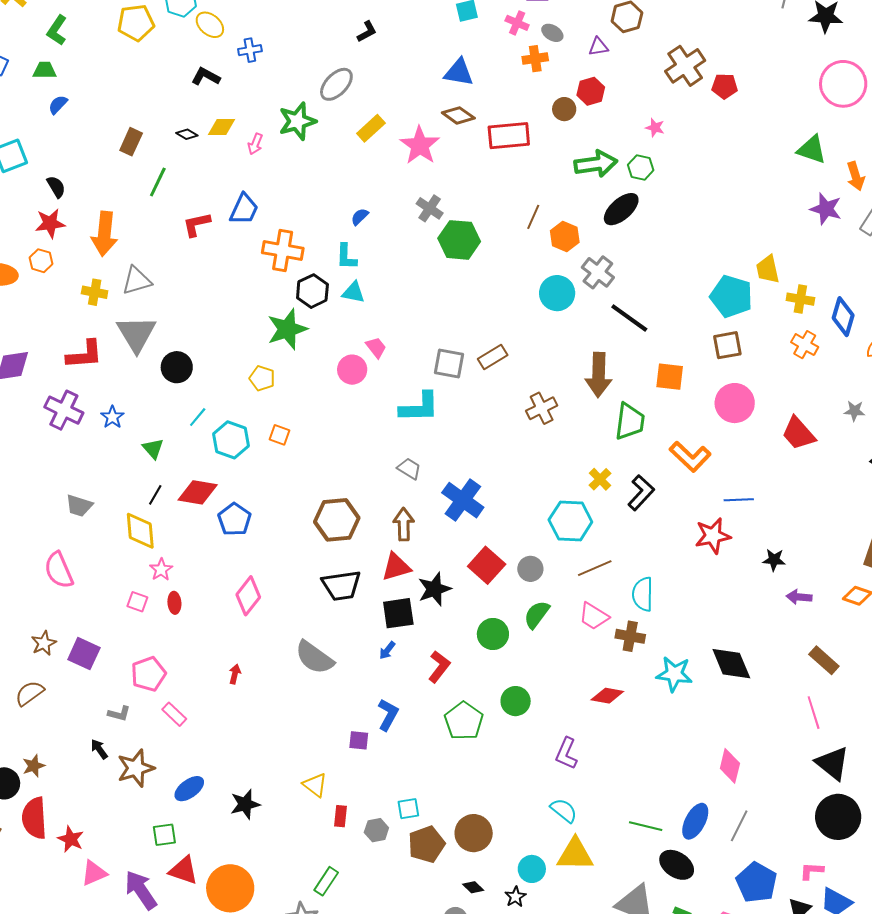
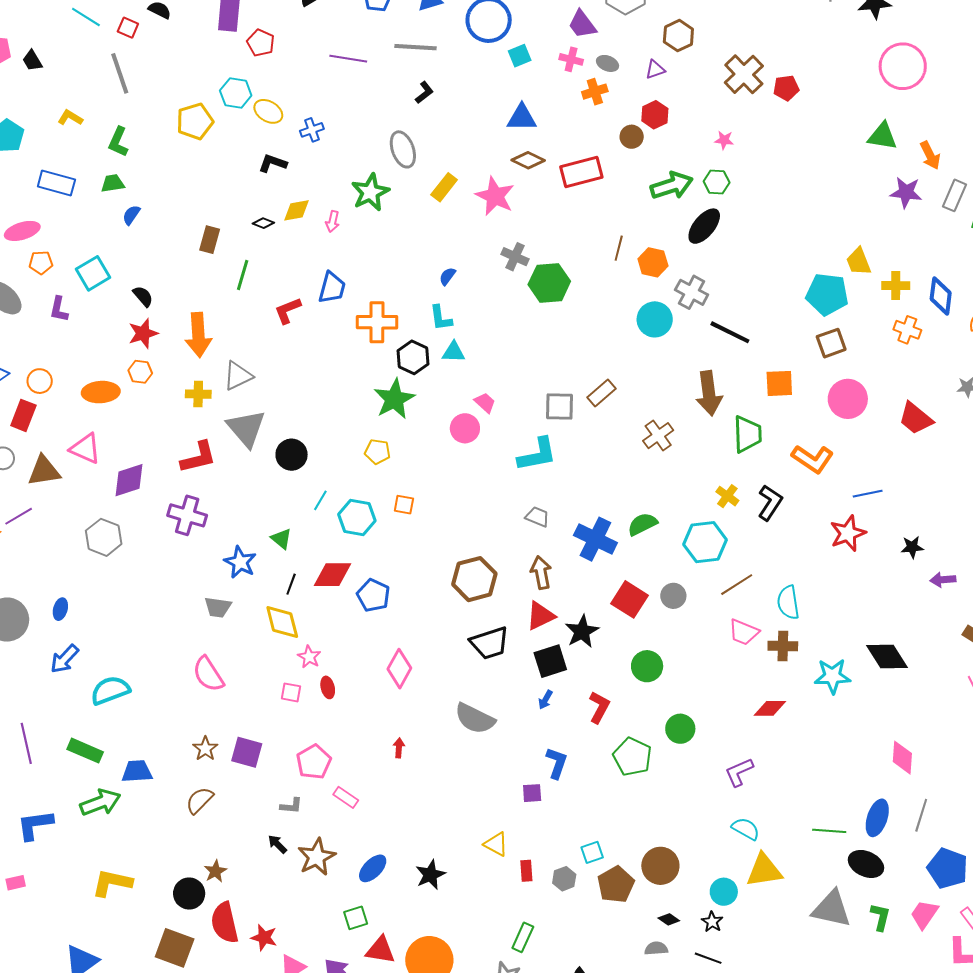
gray ellipse: (336, 84) -> (403, 149), turned -54
blue star: (112, 417) -> (240, 562), moved, size x1.4
green semicircle: (537, 615) -> (642, 524), moved, turned 36
purple L-shape: (566, 753) -> (739, 772), turned 52

